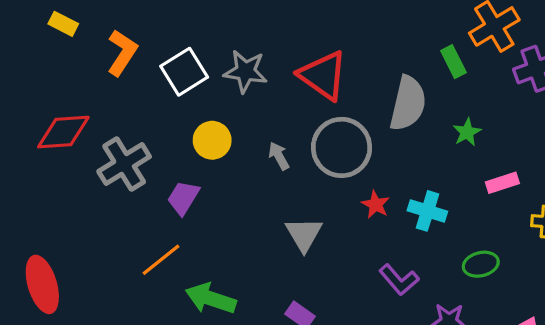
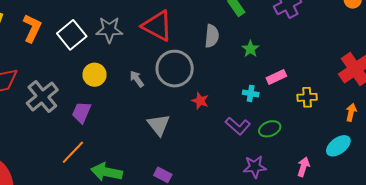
gray semicircle: (408, 103) -> (212, 36), size x0.7
cyan cross: (427, 211) -> (251, 93), moved, size x0.7
purple L-shape: (399, 280) -> (238, 126), moved

